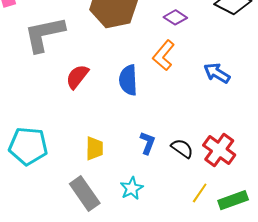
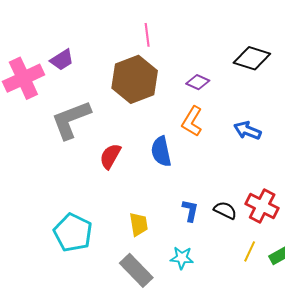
cyan pentagon: (28, 146) -> (73, 233), turned 30
cyan star: (132, 188) -> (182, 258), turned -30

